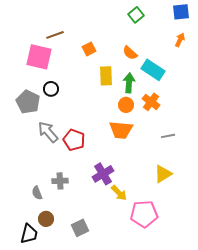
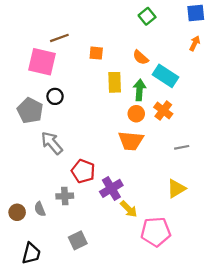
orange square: (89, 49) -> (96, 53), turned 32
red pentagon: (74, 140) -> (83, 171), moved
brown circle: (46, 219) -> (17, 212), moved
gray square: (80, 228) -> (78, 240), moved

